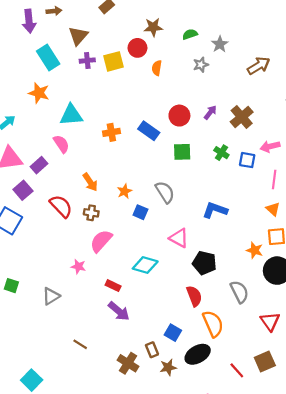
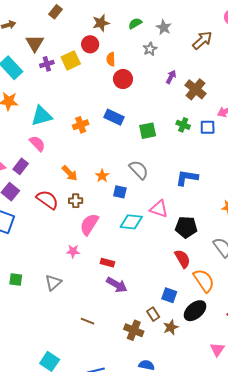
purple arrow: (210, 112) -> (171, 77), moved
red circle: (179, 116) -> (123, 79), moved
cyan diamond: (145, 265) -> (131, 222), moved

